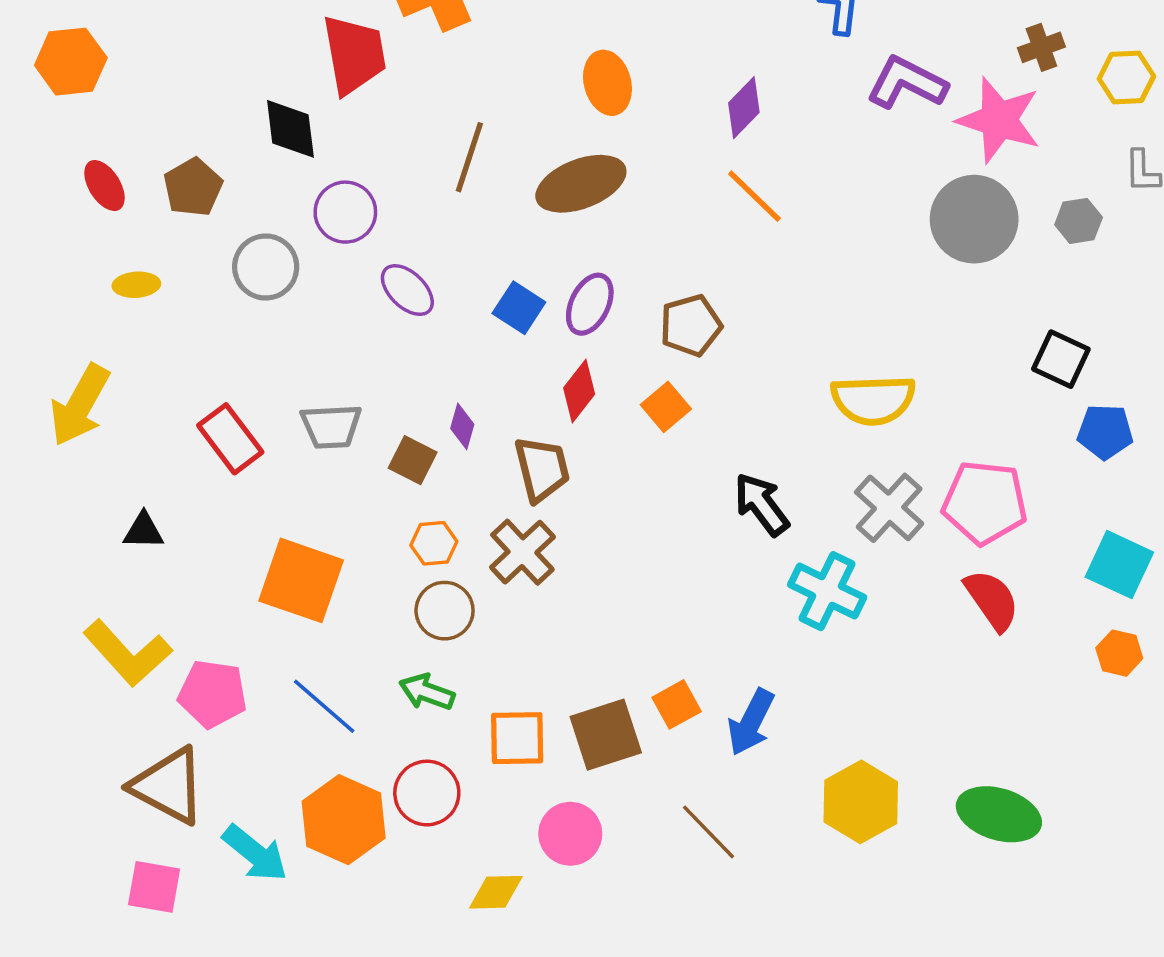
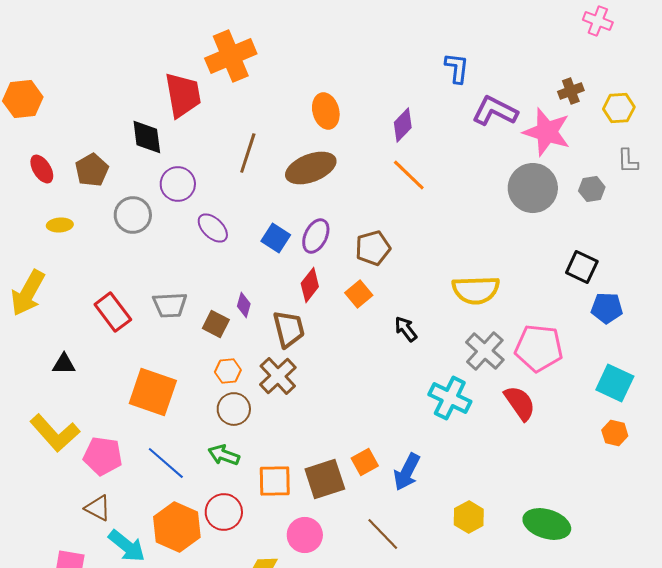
black arrow: (762, 504) -> (406, 329), moved, size x0.7
red semicircle: (992, 600) -> (520, 403), moved
brown triangle: (168, 786) -> (98, 508), moved, size x0.6
yellow hexagon: (861, 802) -> (469, 517), size x0.7

